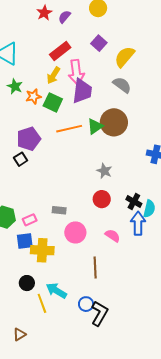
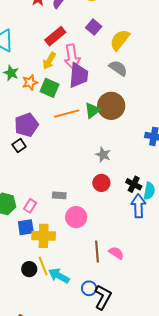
pink rectangle: (30, 220) -> (30, 206), turned -32
pink semicircle: (113, 236) -> (116, 253), moved
yellow line: (42, 303) -> (43, 266), moved

